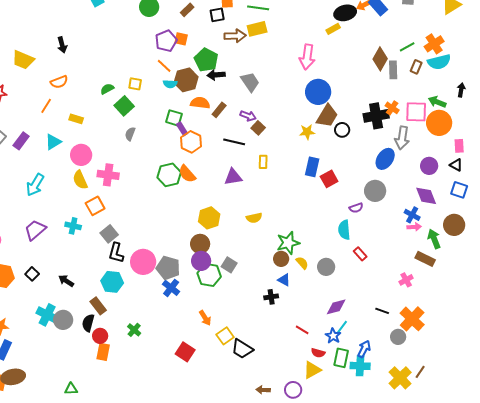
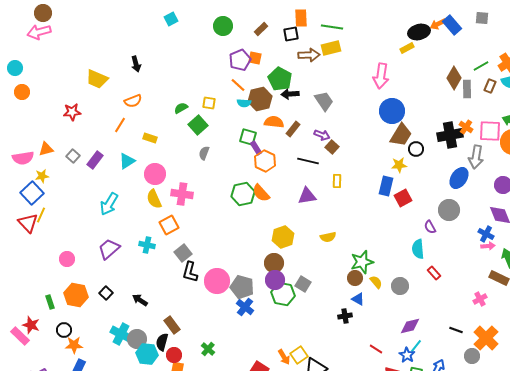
yellow star: (307, 132) -> (399, 165), moved
purple semicircle: (356, 208) -> (430, 227), turned 80
cyan hexagon: (112, 282) -> (147, 354), moved
orange arrow: (205, 318) -> (284, 357), moved

